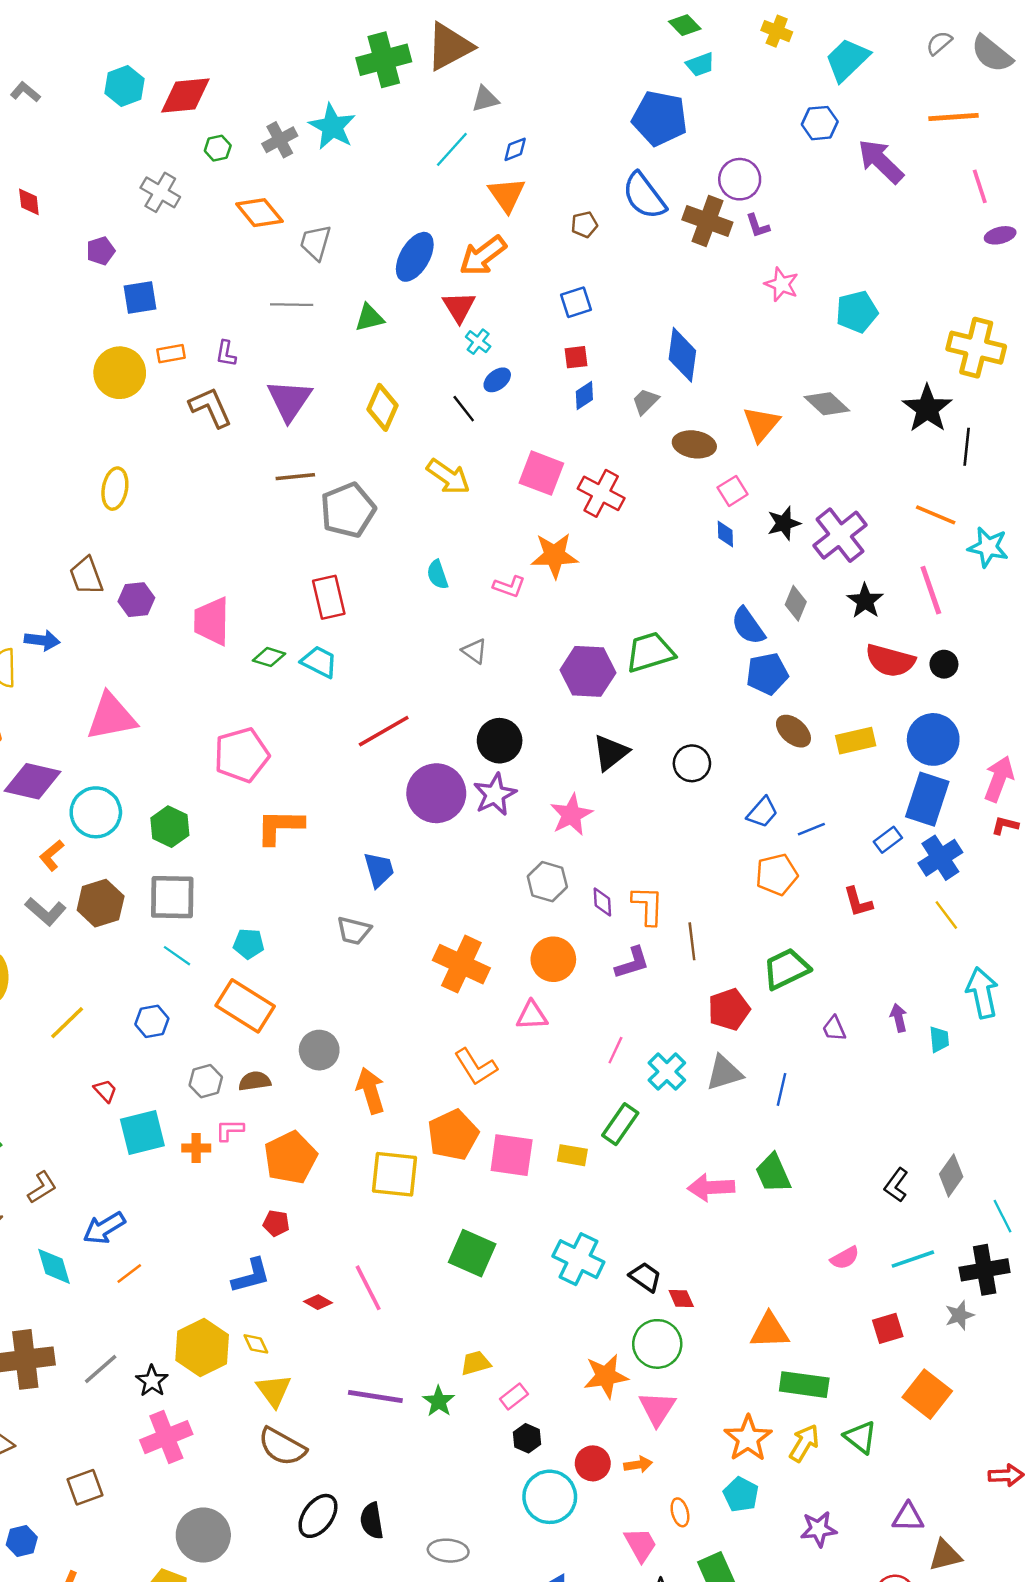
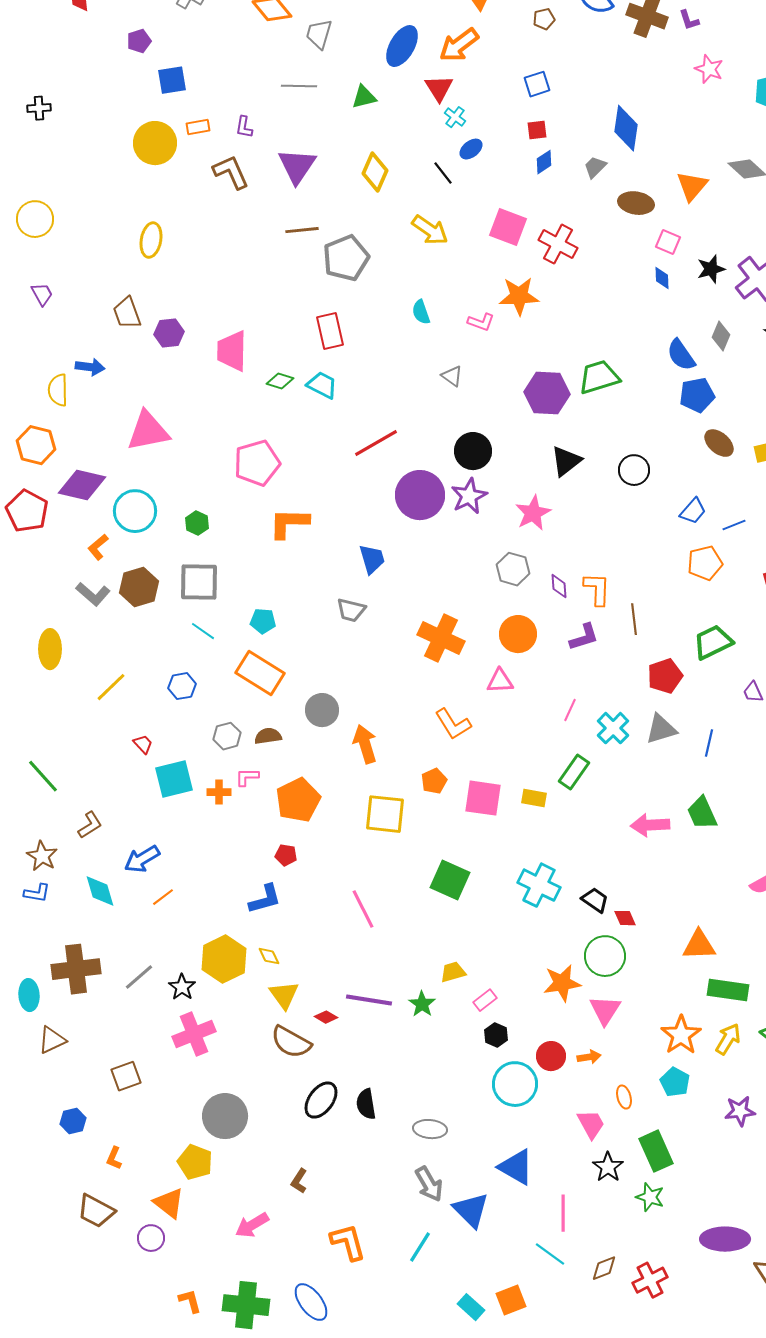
pink square: (733, 491) -> (668, 242), turned -35
green hexagon: (170, 827) -> (197, 523), size x0.7
orange pentagon: (453, 1135) -> (434, 781), size x0.6
red diamond: (318, 1302) -> (326, 1017), moved

